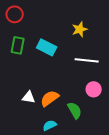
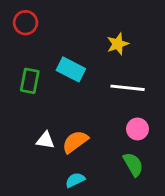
green rectangle: (18, 45) -> (30, 81), moved
green semicircle: (75, 110) -> (133, 164), moved

